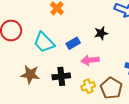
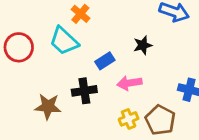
cyan trapezoid: (44, 42) -> (64, 41), moved
black cross: (61, 76) -> (84, 91), moved

